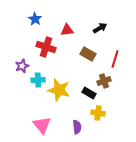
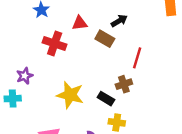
brown rectangle: (88, 54) -> (105, 39), moved
purple star: (22, 66) -> (25, 76), moved
cyan cross: (38, 80) -> (13, 99), moved

